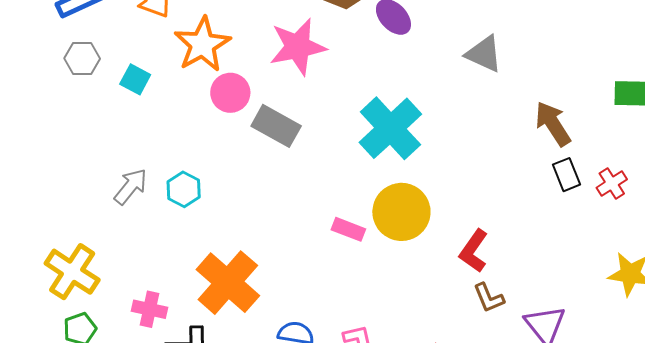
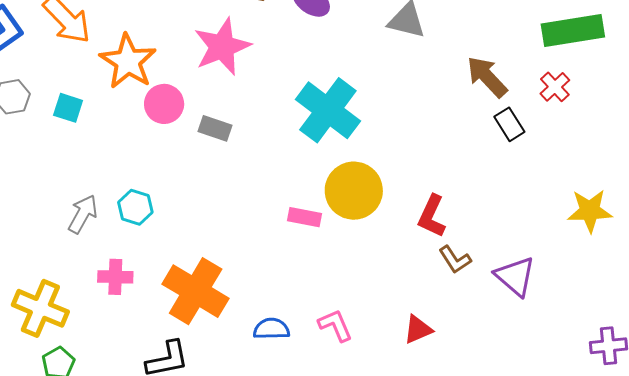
gray rectangle: (276, 126) -> (215, 128), size x0.7
red cross: (612, 183) -> (555, 87), moved
pink cross: (149, 309) -> (115, 277), moved

